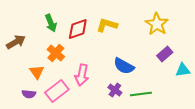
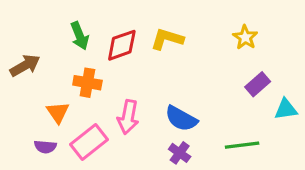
yellow star: (157, 24) -> (245, 37), size x0.7
orange cross: (56, 53) -> (87, 83), turned -30
blue semicircle: (124, 66) -> (181, 119), moved
purple cross: (115, 90) -> (180, 153), moved
green line: (141, 94) -> (242, 145), moved

